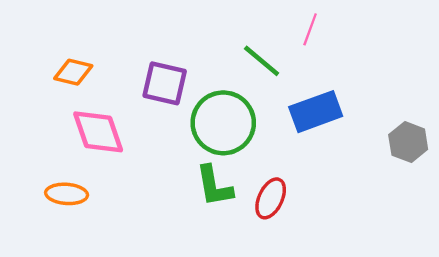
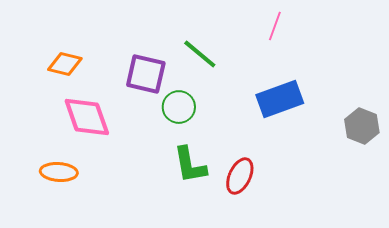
green line: (262, 61) -> (200, 54), moved
green circle: (223, 123) -> (179, 107), moved, size x0.6

